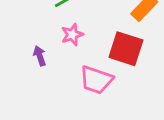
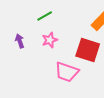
purple arrow: (40, 56) -> (20, 41), moved

